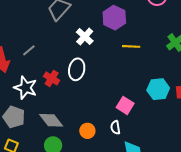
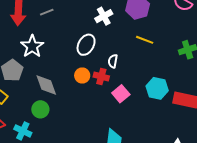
red cross: (52, 78) -> (101, 76), moved, turned -35
white semicircle: (115, 127) -> (113, 61), moved
orange circle: (87, 131) -> (82, 75), moved

